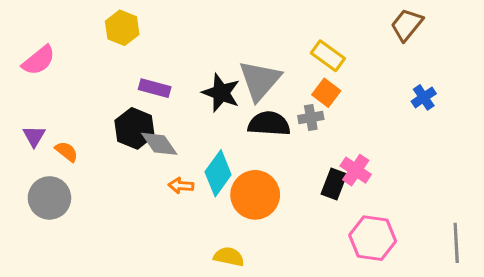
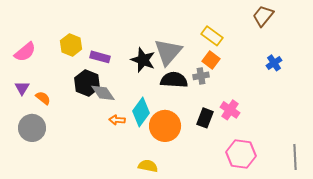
yellow hexagon: (122, 28) -> (71, 45), moved
pink semicircle: (39, 60) -> (25, 52), moved
black rectangle: (334, 184) -> (205, 118), moved

